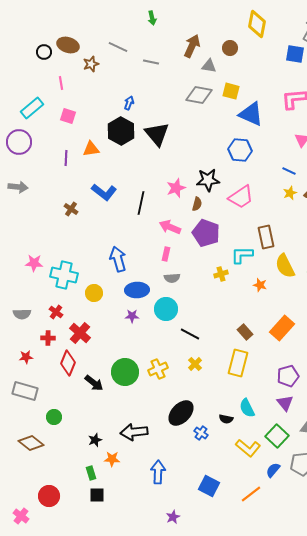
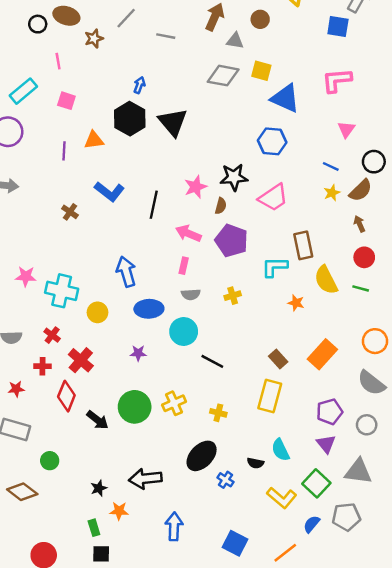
gray line: (118, 47) -> (126, 18), turned -72
yellow cross: (221, 274) -> (233, 296), moved
purple star: (132, 316) -> (138, 353), moved
yellow cross: (195, 364) -> (218, 413), moved, turned -32

